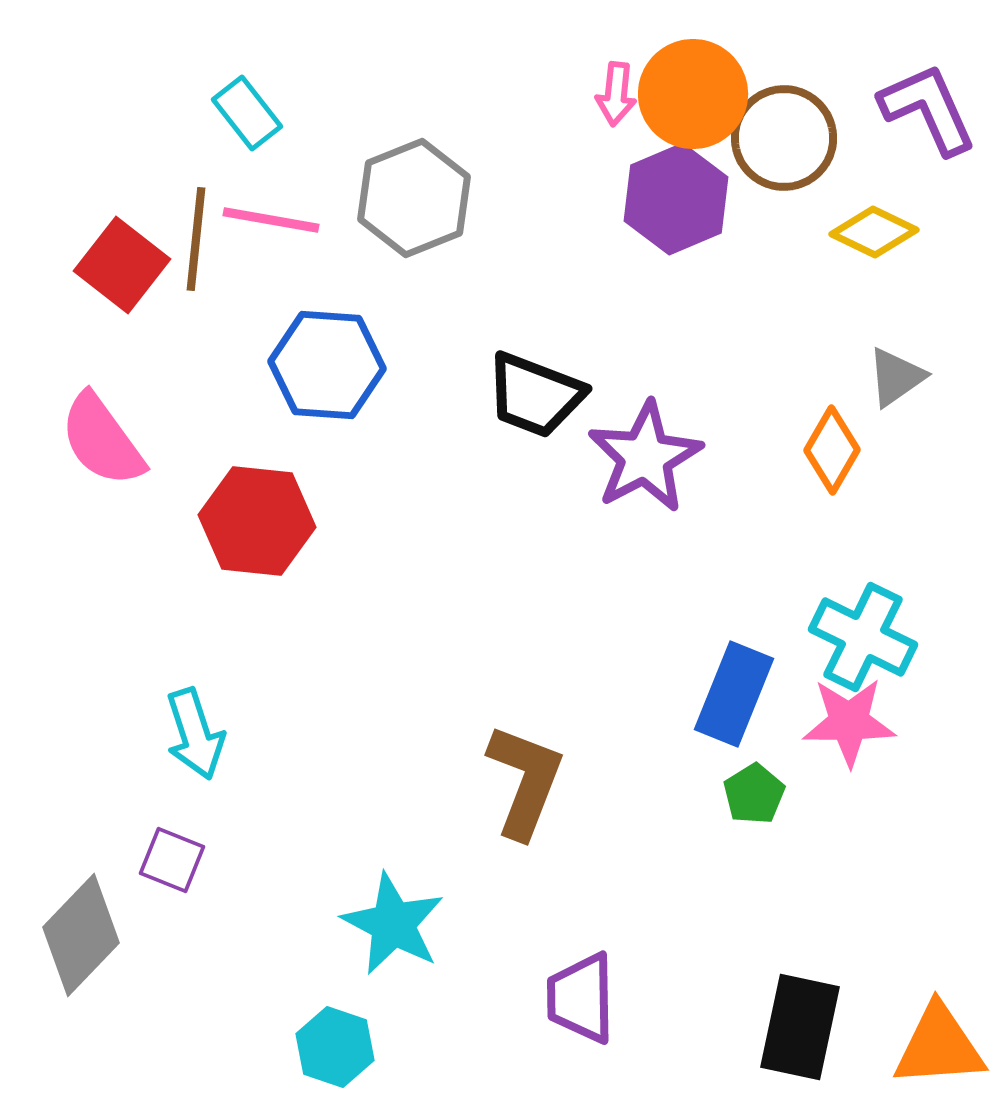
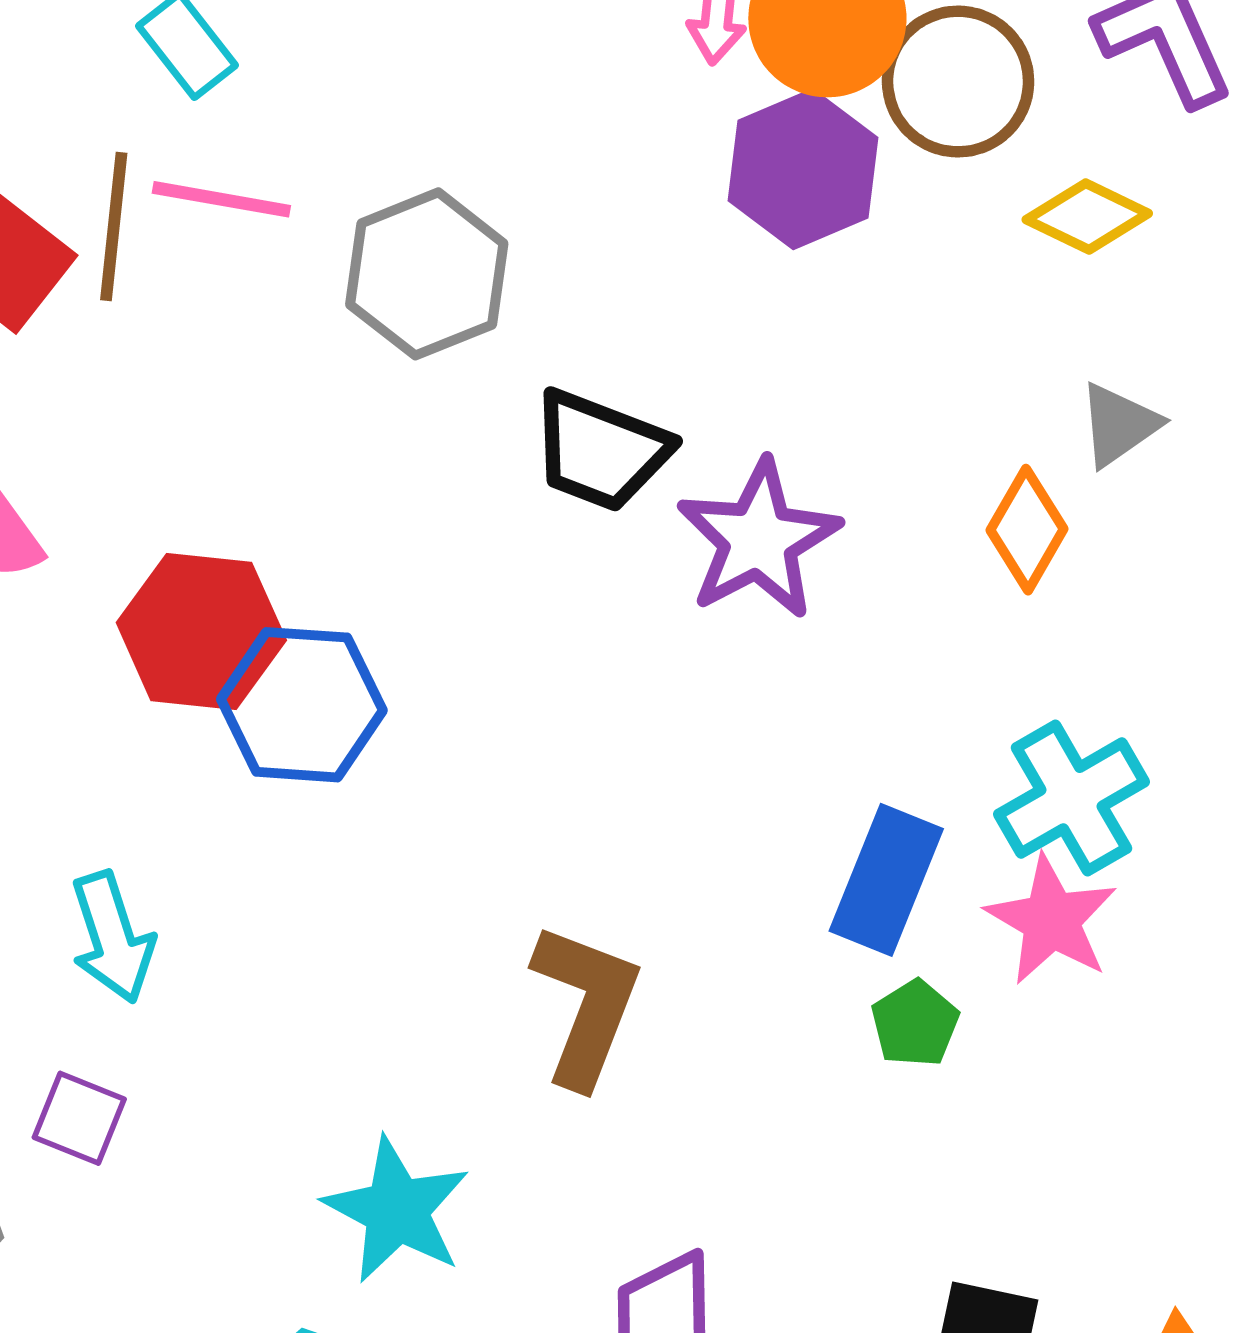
gray hexagon: (414, 198) -> (427, 274), moved
blue hexagon: (327, 365) -> (302, 705), moved
cyan cross: (863, 637) -> (1071, 798), turned 34
pink star: (849, 722) -> (1051, 920), turned 30

